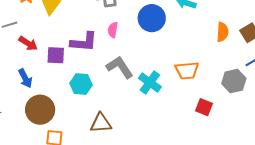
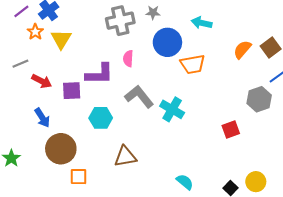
orange semicircle: (222, 32) -> (242, 50), turned -138
orange trapezoid: (187, 70) -> (193, 64), moved
red square: (204, 107) -> (231, 129), turned -36

